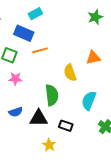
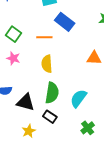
blue rectangle: (24, 33) -> (65, 22), moved
yellow semicircle: (70, 73) -> (47, 64), moved
green semicircle: (52, 95) -> (52, 93), moved

